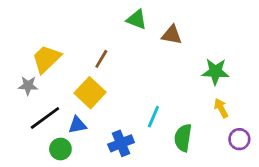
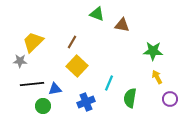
yellow square: (90, 93) -> (77, 66), moved
black line: (45, 118) -> (32, 84), turned 30

